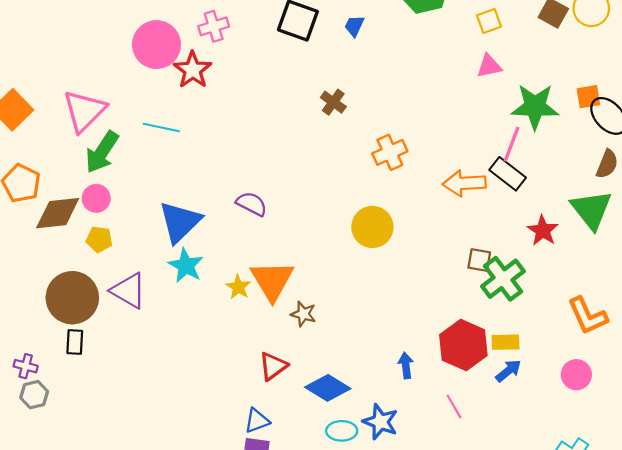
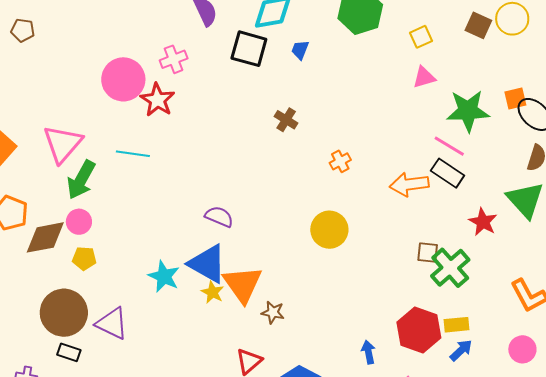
pink line: (512, 144) -> (449, 146), turned -76
orange cross: (390, 152) -> (340, 161), size x0.7
blue triangle: (180, 222) -> (207, 264), moved, turned -42
purple triangle: (129, 291) -> (112, 323), moved
black rectangle: (75, 342) -> (69, 352), turned -70

